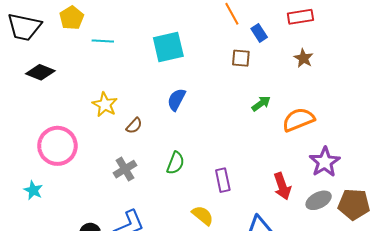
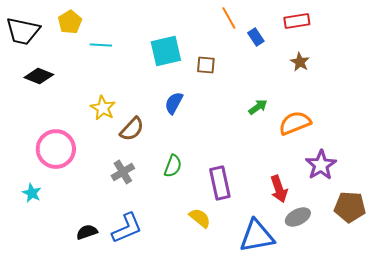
brown square: (241, 58) -> (206, 65), moved
brown semicircle: (134, 126) -> (132, 129), size x1.5
purple rectangle: (223, 180) -> (220, 183), size x1.4
gray ellipse: (319, 200) -> (298, 217), moved

